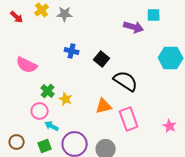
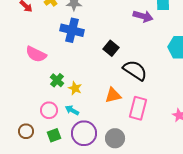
blue cross: (72, 51) -> (72, 30), moved, size x1.6
pink circle: (40, 111) -> (49, 110), moved
pink rectangle: (129, 119) -> (138, 108), turned 35
cyan arrow: (52, 126) -> (72, 110), moved

